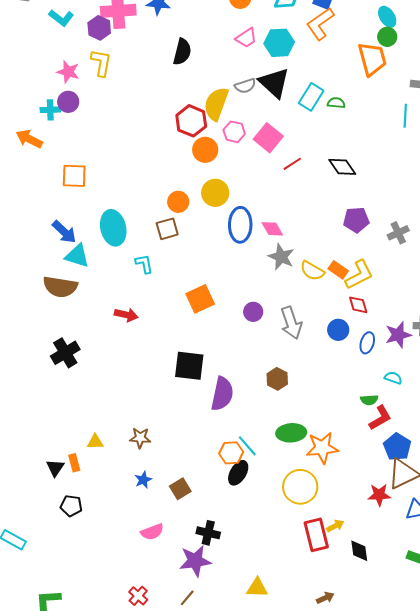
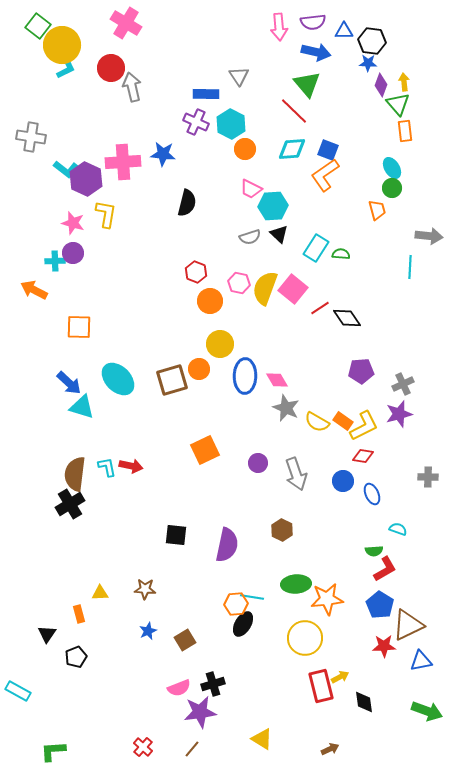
purple hexagon: (99, 28) -> (86, 179), moved, size x1.4
pink trapezoid: (246, 38) -> (251, 189), turned 60
cyan hexagon: (279, 43) -> (273, 206), moved
orange trapezoid: (372, 59) -> (377, 210), size x0.6
black triangle: (274, 83) -> (279, 234), size x0.6
yellow semicircle: (216, 104) -> (265, 288), moved
red hexagon: (191, 121) -> (196, 272), size x0.7
pink square: (268, 138) -> (293, 289), moved
red line: (292, 164) -> (320, 308), moved
orange circle: (178, 202) -> (199, 369), moved
cyan ellipse: (113, 228) -> (118, 379), turned -32
brown square: (167, 229) -> (172, 380), size x1.4
cyan L-shape: (144, 264) -> (107, 467), moved
brown semicircle: (60, 287) -> (75, 474), moved, turned 88
red diamond: (358, 305) -> (363, 456), turned -65
purple star: (398, 335) -> (399, 414), moved
blue ellipse: (367, 343) -> (372, 494), turned -40
black square: (189, 366) -> (176, 535), moved, size x0.7
cyan line: (247, 446) -> (252, 597), turned -40
blue pentagon: (397, 447) -> (380, 605), moved
black triangle: (55, 468) -> (47, 634), moved
black pentagon: (71, 506) -> (76, 657), turned -30
pink semicircle: (152, 532) -> (179, 688), moved
black cross: (208, 533) -> (213, 684), turned -30
yellow triangle: (257, 588) -> (262, 739), turned 30

